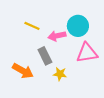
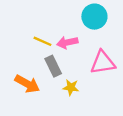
yellow line: (32, 26) -> (43, 41), moved
cyan circle: (78, 26) -> (94, 17), moved

